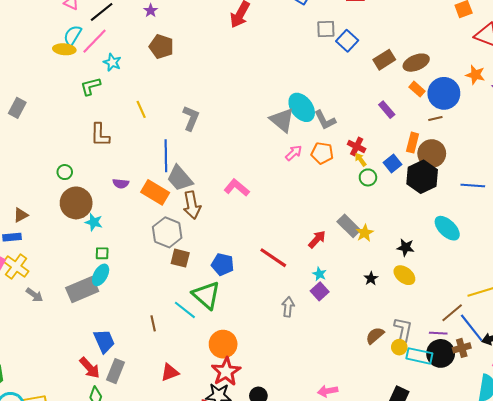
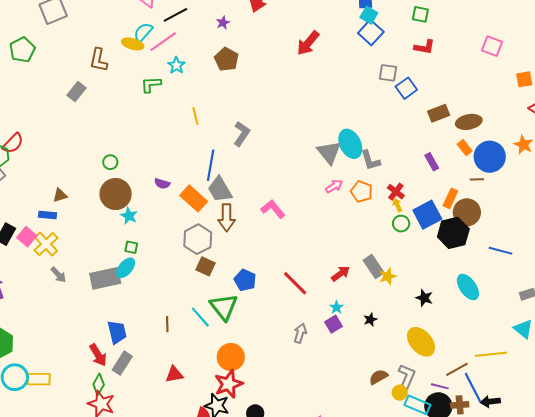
brown L-shape: (100, 135) -> (99, 60), moved
blue square: (393, 163) -> (427, 215), size x1.6
yellow ellipse: (404, 275) -> (421, 342), moved, size x1.4
black star: (371, 279) -> (370, 320), moved

